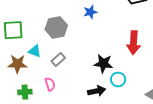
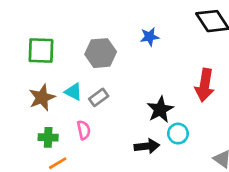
cyan triangle: (35, 51) -> (73, 92), moved
brown star: (17, 64) -> (42, 98), turned -30
black star: (103, 64) -> (160, 110), turned 30

